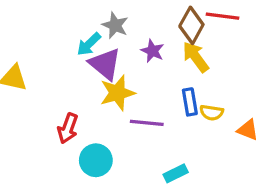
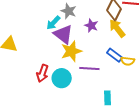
blue rectangle: (190, 102) -> (115, 55), turned -42
cyan circle: (96, 160) -> (62, 78), moved
cyan rectangle: (176, 173) -> (107, 98), turned -64

